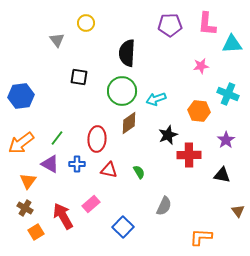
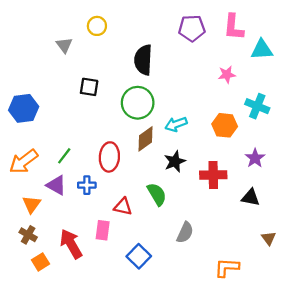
cyan arrow: (156, 99) -> (176, 124), moved
black star: (168, 135) -> (175, 161), moved
red triangle: (109, 170) -> (123, 207), moved
green semicircle: (139, 172) -> (157, 194), size x1.5
pink rectangle: (91, 204) -> (103, 230), turned -42

